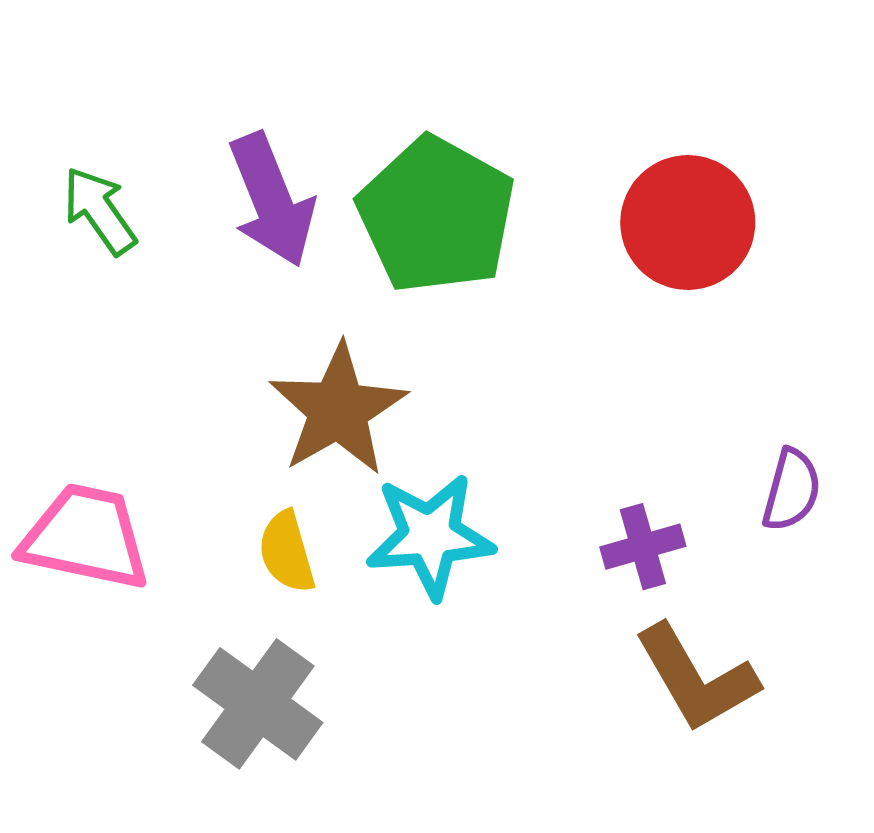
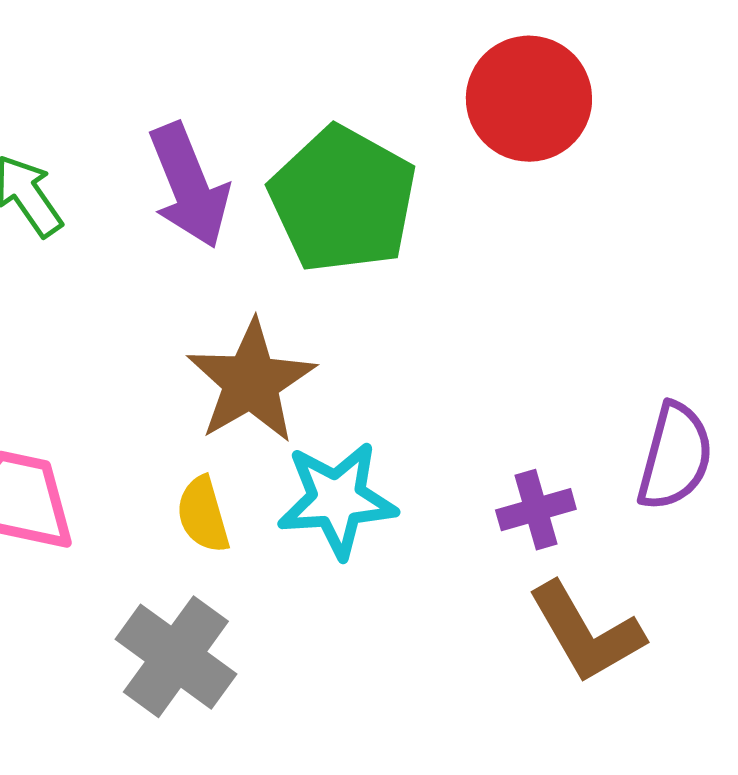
red circle: (688, 222) -> (529, 99), moved
purple semicircle: (792, 490) -> (675, 457), size x1.4

